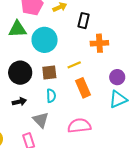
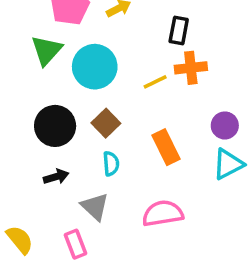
black rectangle: (84, 21) -> (179, 31), moved
green triangle: (17, 29) -> (47, 50), turned -42
yellow line: (74, 65) -> (155, 82), moved
brown square: (49, 72) -> (106, 123), turned -35

